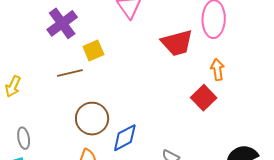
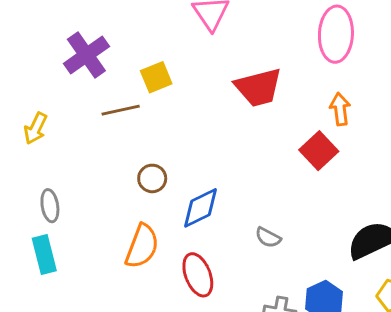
purple cross: (62, 23) -> (86, 55), moved
red trapezoid: (177, 43) -> (258, 87), moved
brown circle: (92, 119) -> (152, 178), size x0.6

